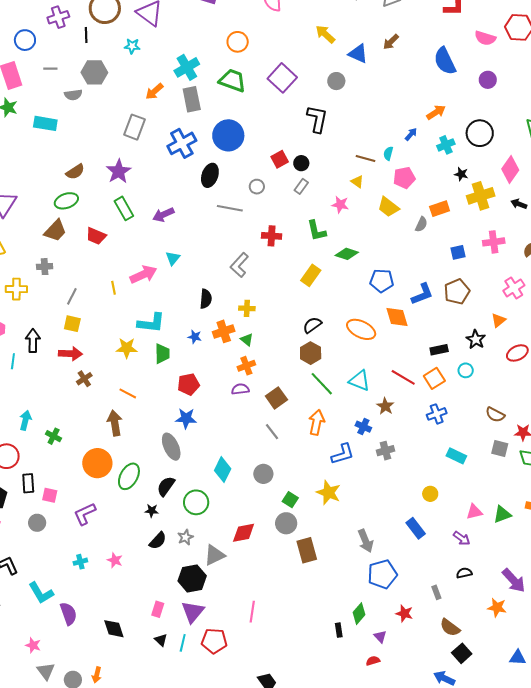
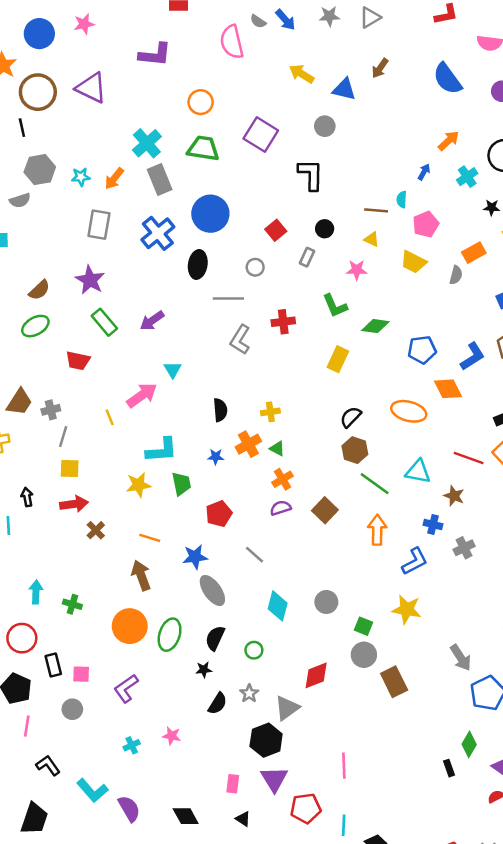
cyan star: (132, 46) -> (81, 177), moved
black circle: (301, 163) -> (325, 229), moved
brown trapezoid: (55, 231) -> (19, 402), moved
gray L-shape: (239, 265) -> (240, 340), moved
gray cross: (45, 267) -> (51, 410), moved
black arrow: (33, 341) -> (27, 497), size x0.7
blue star: (186, 418) -> (195, 557), moved
gray line: (272, 432) -> (255, 555), moved
green circle: (196, 502) -> (254, 650), size x0.6
cyan line: (183, 643) -> (344, 825), moved

